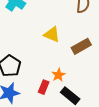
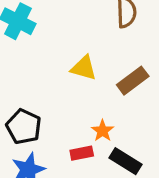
red rectangle: (44, 87) -> (82, 153), turned 64

